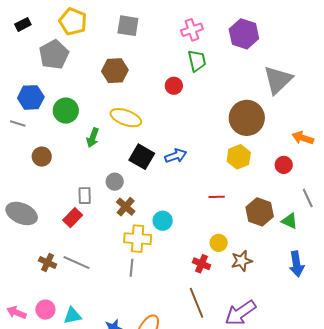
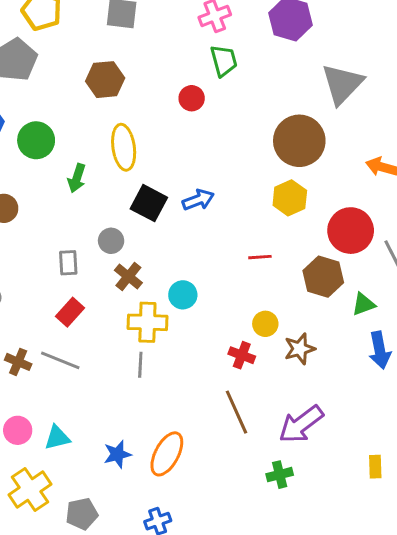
yellow ellipse: (126, 118) -> (124, 147), turned 64
red circle: (284, 165) -> (351, 231), moved, size x1.8
red rectangle: (73, 218) -> (70, 312), moved
green triangle: (290, 221) -> (363, 304), moved, turned -42

